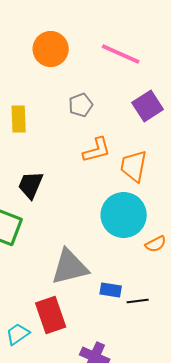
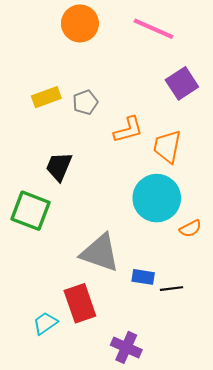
gray pentagon: (81, 105) -> (85, 102), moved
yellow rectangle: (19, 119) -> (46, 97), turned 72
gray triangle: (70, 267) -> (100, 253), turned 33

